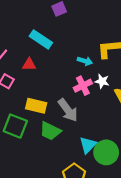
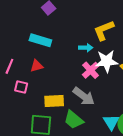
white star: (102, 81) -> (107, 61), size x1.6
green trapezoid: (50, 131) -> (74, 120), turned 30

